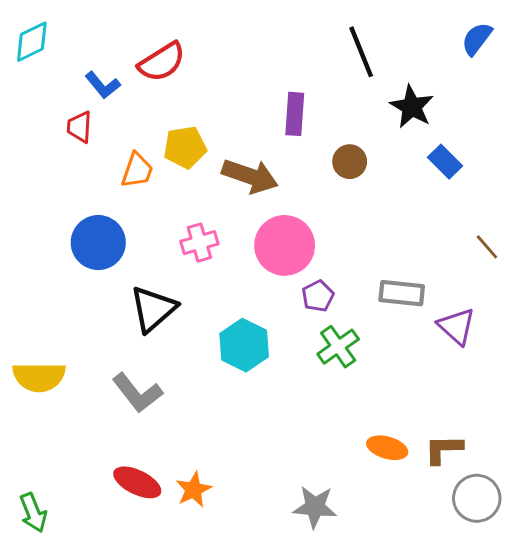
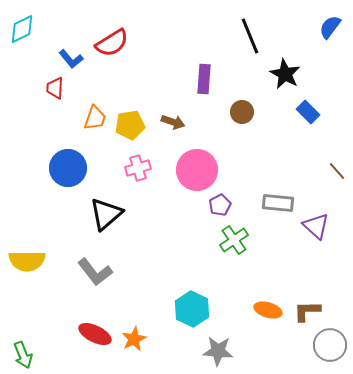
yellow pentagon: (185, 147) -> (130, 125), moved
brown arrow: (250, 176) -> (173, 122), size x0.6
cyan hexagon: (244, 345) -> (192, 309), moved

